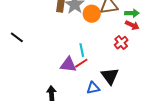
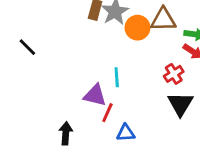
red line: (81, 63) -> (107, 113), moved, turned -40
black triangle: (110, 76) -> (180, 104), moved

